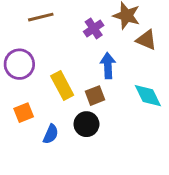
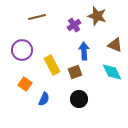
brown triangle: (146, 40) -> (115, 45), moved
orange square: (24, 113) -> (25, 84), turned -32
black circle: (86, 124) -> (79, 99), moved

